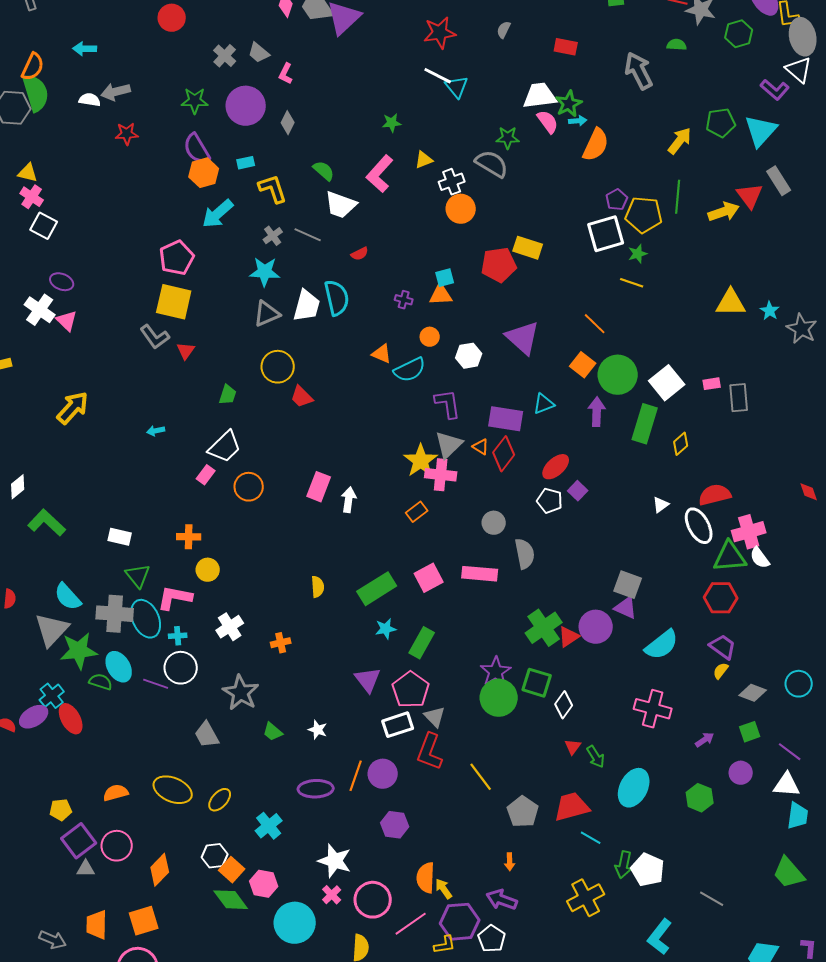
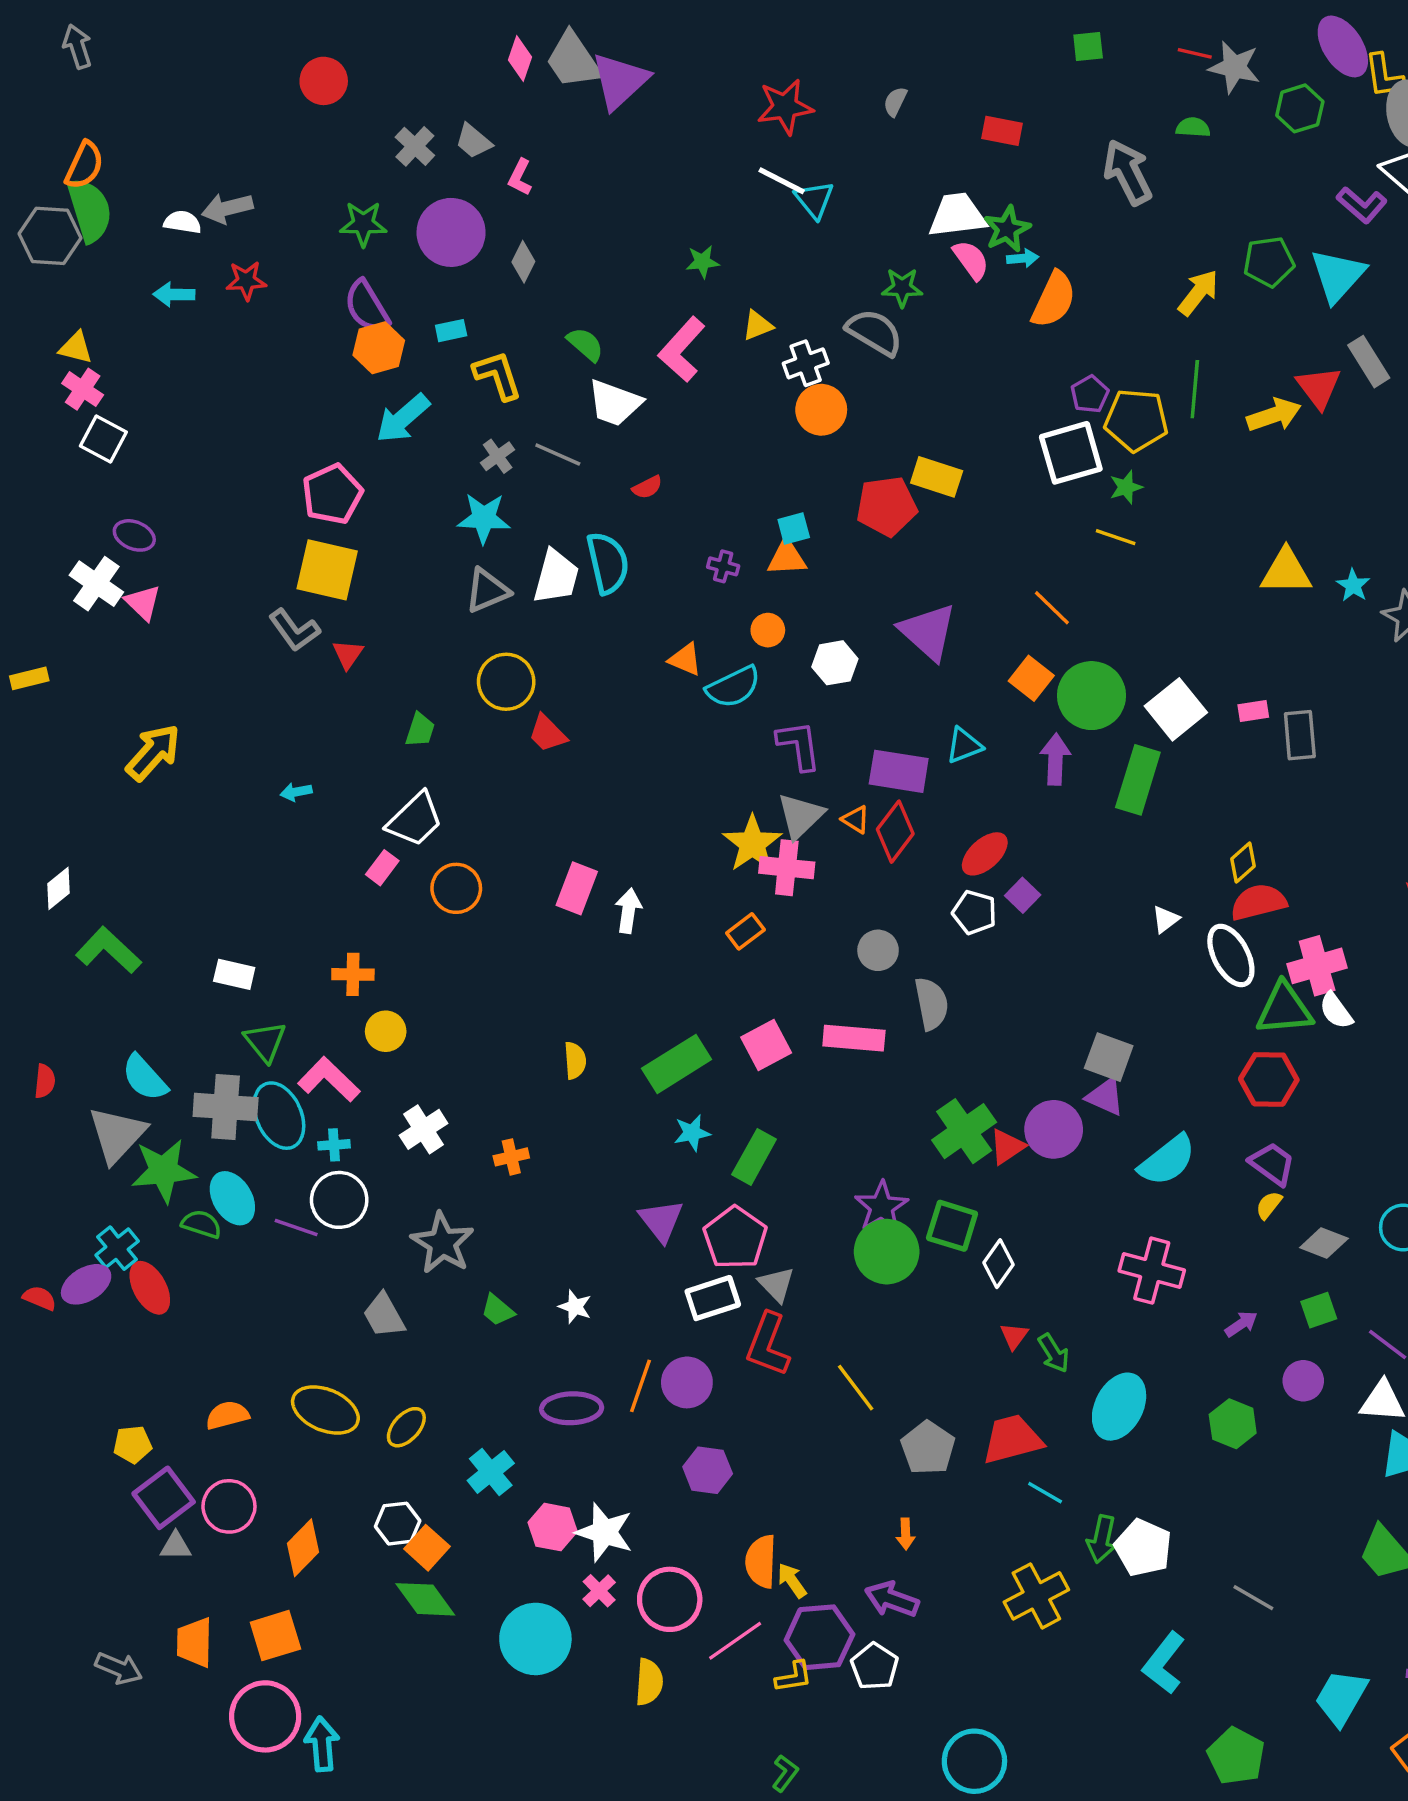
cyan arrow: (85, 49) -> (174, 294), moved
yellow diamond: (681, 444) -> (1243, 863), moved
pink L-shape: (175, 598) -> (329, 1079), turned 33
pink hexagon: (264, 884) -> (553, 1527), moved

